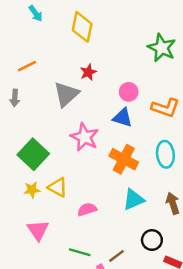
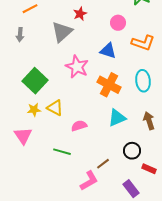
pink circle: (129, 92) -> (118, 23), moved
pink triangle: (38, 230) -> (23, 136), moved
green line: (80, 252) -> (62, 152), moved

